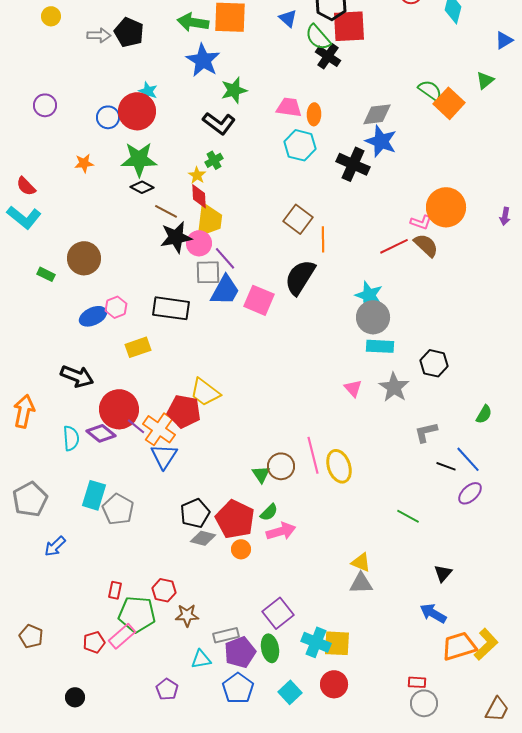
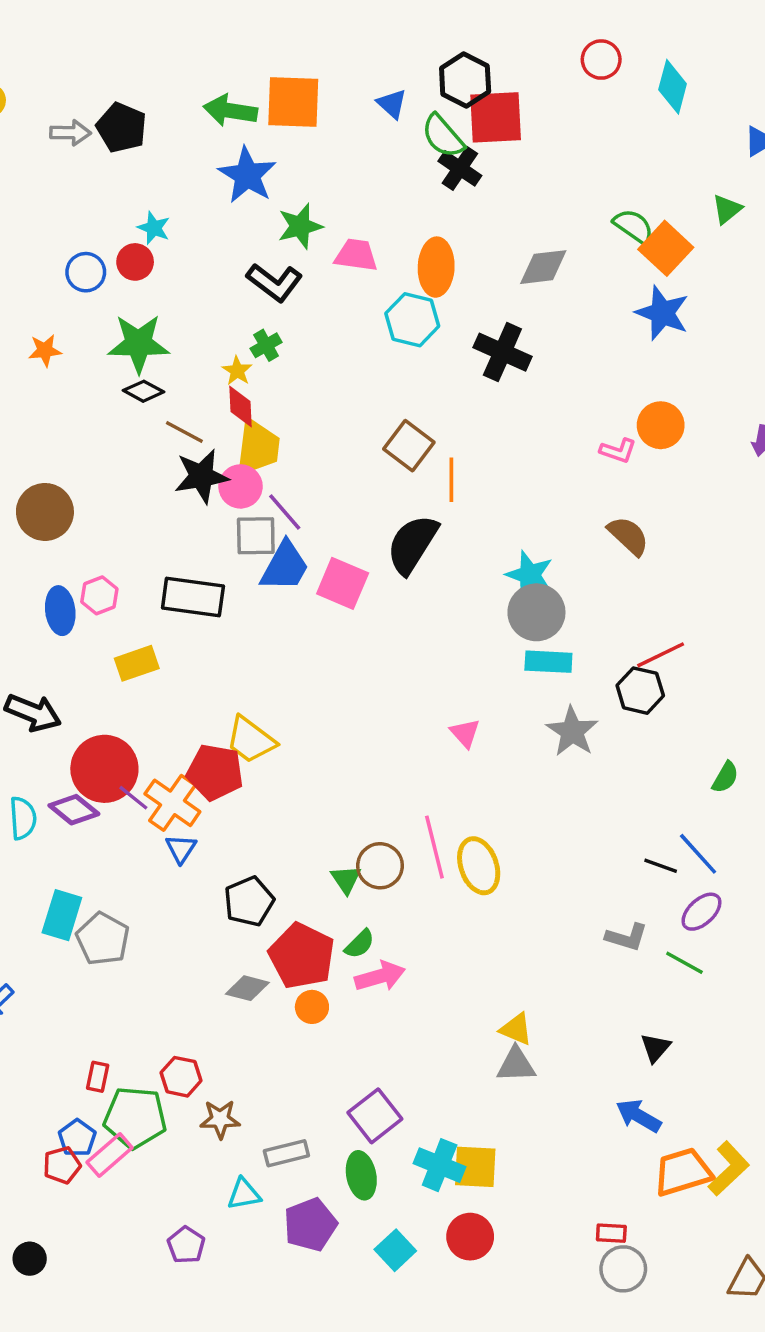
pink trapezoid: (289, 107) -> (356, 255), moved
red circle: (137, 111) -> (135, 262), size x0.6
orange ellipse: (314, 114) -> (436, 267), size x1.5
blue star: (381, 141) -> (662, 313), moved
orange circle: (446, 207) -> (661, 425), size x0.7
brown semicircle: (426, 245) -> (628, 536), moved
red line: (394, 246) -> (661, 655), moved
blue ellipse: (93, 316) -> (60, 611), turned -72
pink triangle: (353, 388) -> (465, 733), moved
gray L-shape: (426, 432) -> (627, 937), moved, turned -150
blue triangle: (164, 456) -> (181, 849), size x0.7
black pentagon: (195, 513) -> (249, 901), moved
green line: (408, 516) -> (684, 963), moved
purple pentagon: (240, 652) -> (310, 1225), moved
blue pentagon: (238, 688) -> (77, 1138), moved, size x0.7

